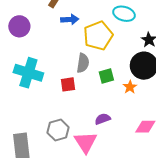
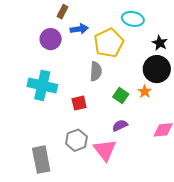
purple circle: (19, 26) -> (51, 39), moved
green square: (106, 76) -> (121, 95), moved, turned -35
red square: (68, 84) -> (79, 103), moved

